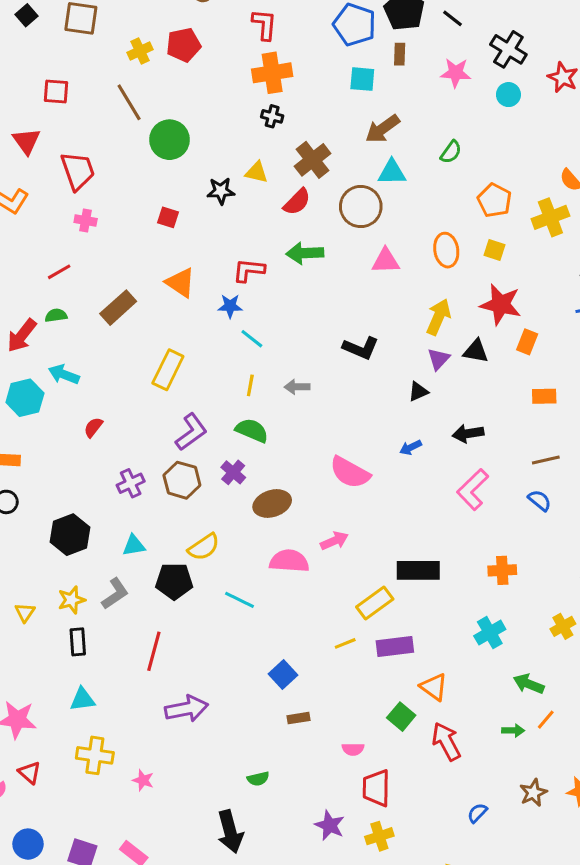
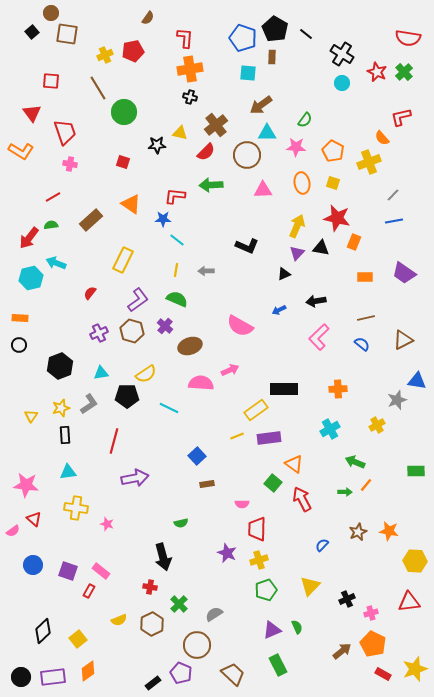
pink star: (456, 73) -> (296, 147), moved
red semicircle: (93, 427) -> (90, 293), moved

